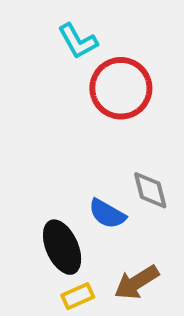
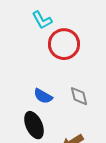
blue semicircle: (107, 214) -> (43, 96), moved

